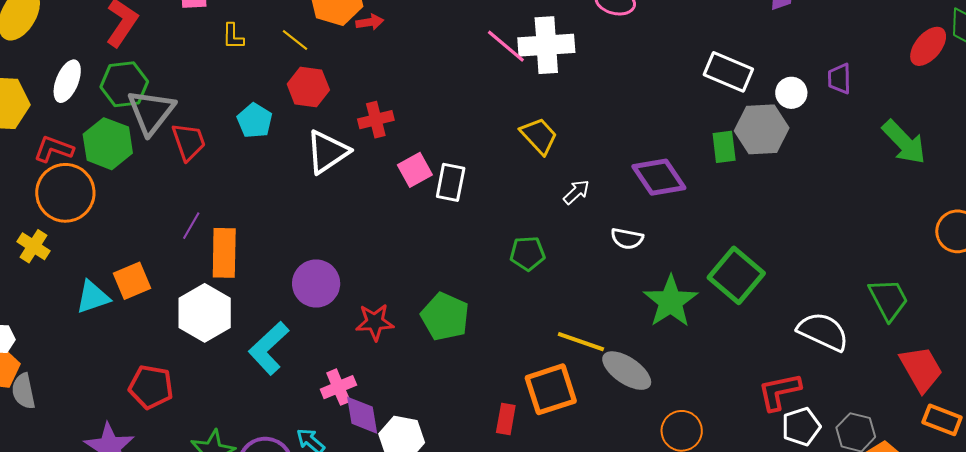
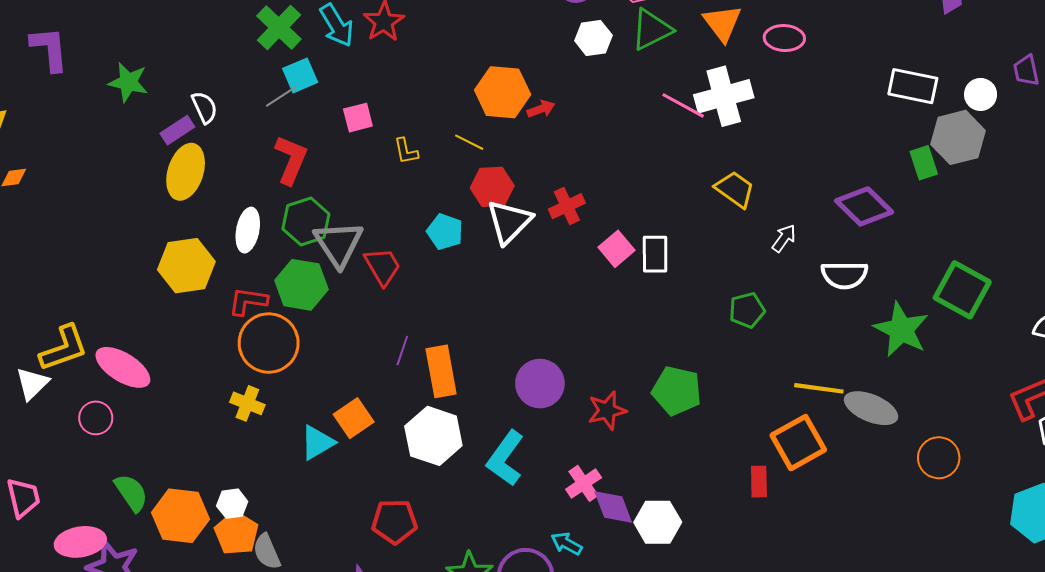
white triangle: (327, 152) -> (509, 222), moved
white semicircle: (627, 239) -> (844, 275), size x1.4

